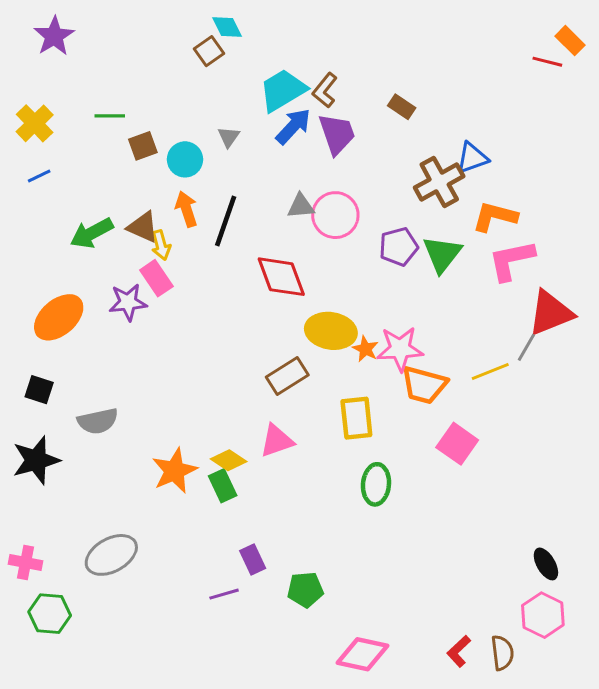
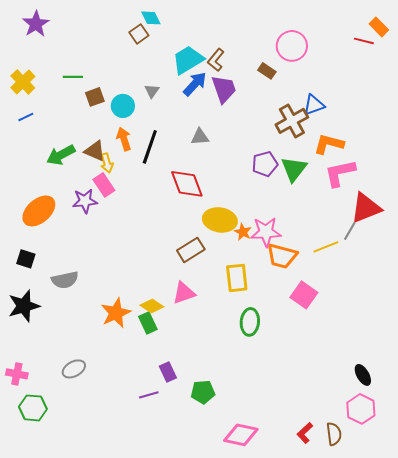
pink circle: (335, 215) -> (292, 46), moved
gray ellipse: (111, 555) -> (74, 369), size x0.7

